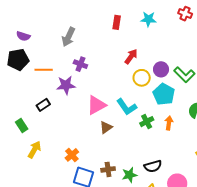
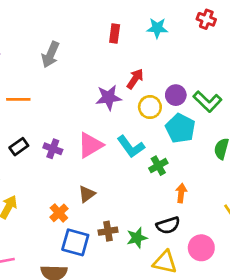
purple cross: (80, 64) -> (53, 149), moved
purple star: (66, 85) -> (109, 97), moved
orange arrow: (169, 123) -> (181, 193), moved
brown triangle: (106, 127) -> (87, 194), moved

